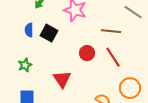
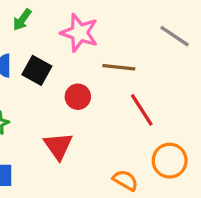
brown line: (111, 31) -> (119, 67), moved
red circle: (87, 53) -> (78, 97), moved

